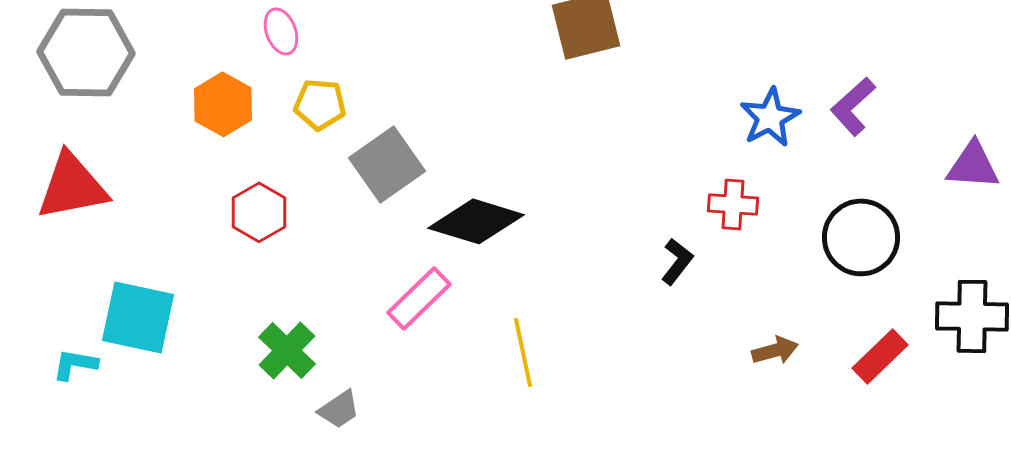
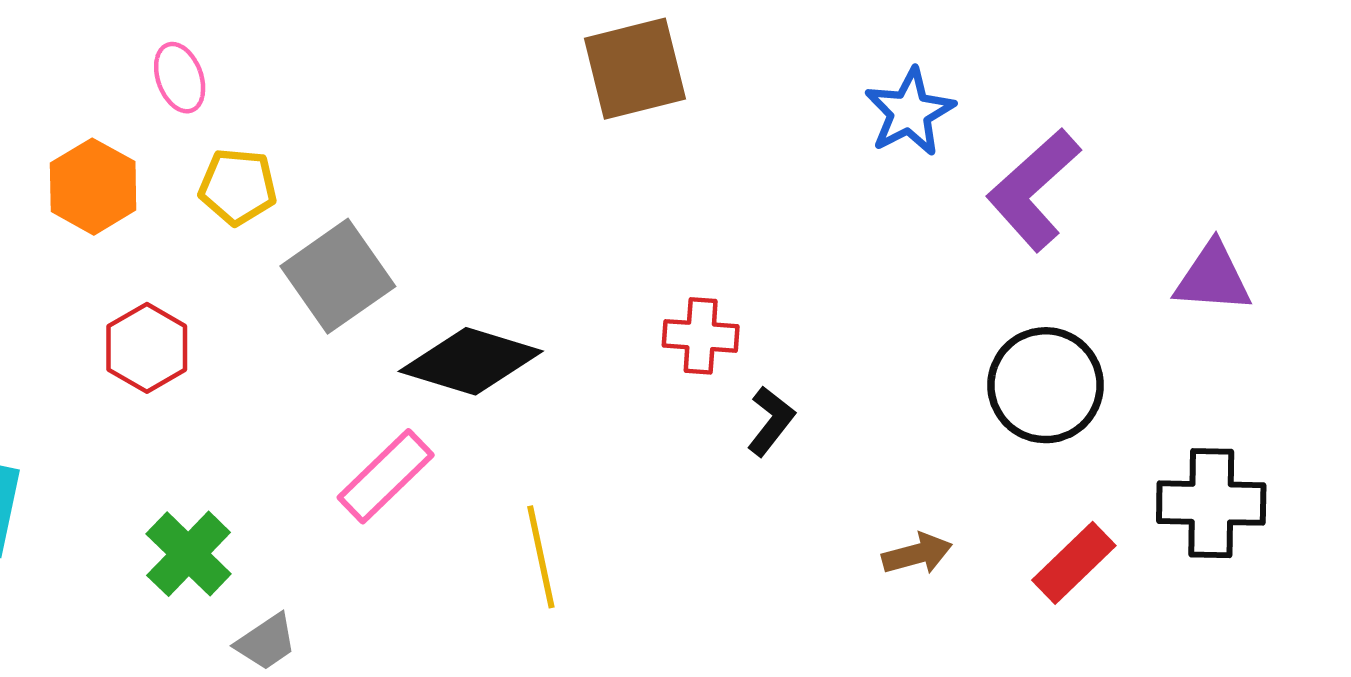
purple L-shape: (853, 106) -> (1034, 190), size x1.4
blue star: (770, 117) -> (910, 112), moved
red cross: (733, 204) -> (701, 336), moved

